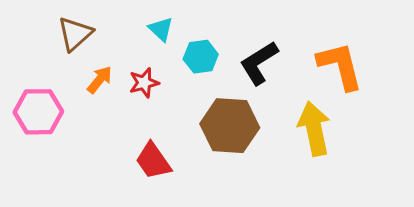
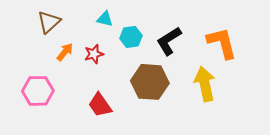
cyan triangle: (161, 29) -> (105, 19), turned -30
pink hexagon: (38, 112) -> (38, 91), moved

